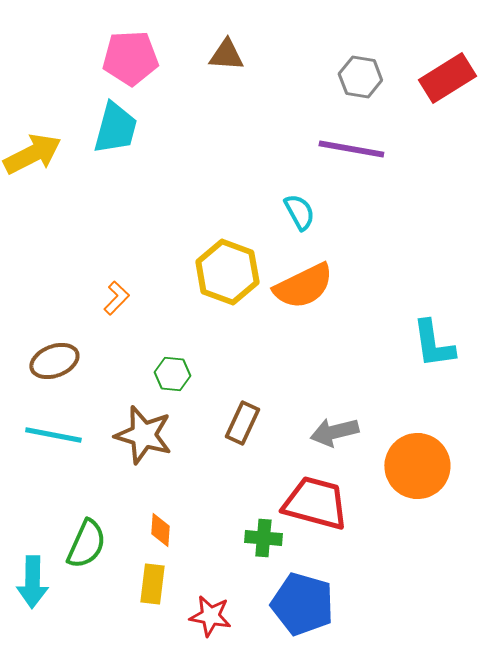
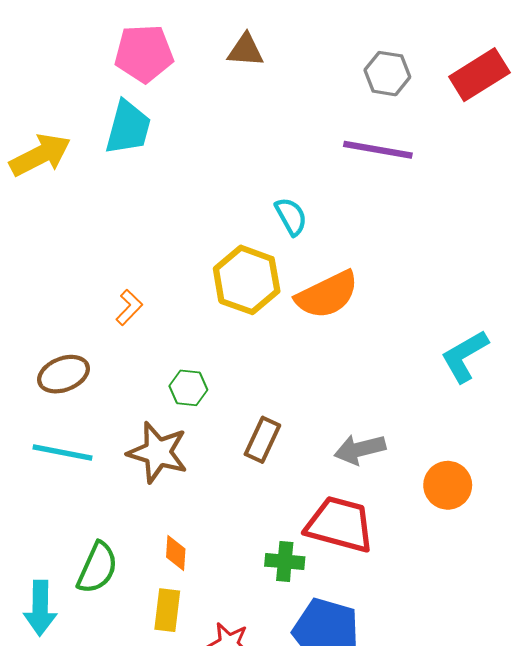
cyan semicircle: (299, 212) -> (291, 216), moved
cyan L-shape: (433, 344) -> (465, 356), turned 68
orange circle: (417, 466) -> (448, 485), size x0.7

